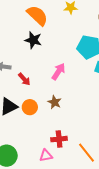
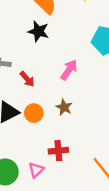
red cross: (59, 139) -> (58, 151), moved
pink triangle: (46, 156) -> (36, 170), moved, turned -32

